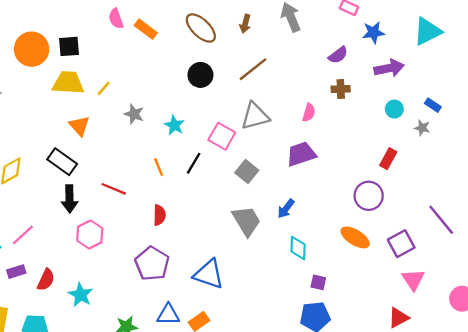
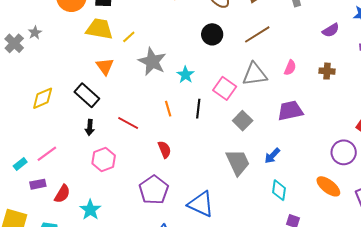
brown cross: (341, 89) -> (327, 71), moved
pink semicircle: (309, 113) -> (290, 68), moved
gray star: (134, 114) -> (152, 61), size x1.6
black line: (194, 163) -> (198, 109), turned -30
black arrow: (70, 199) -> (90, 127), size x0.7
red semicircle: (159, 215) -> (164, 149), turned -30

